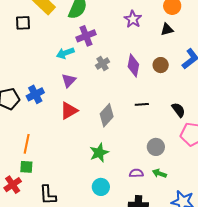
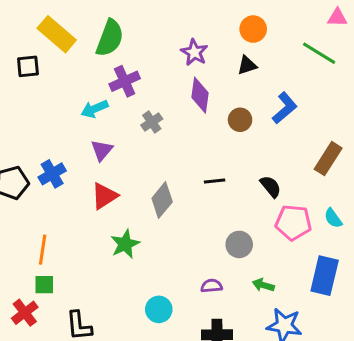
purple diamond: (133, 65) -> (200, 95), moved
green star: (99, 153) -> (125, 244), moved
green arrow: (159, 173) -> (263, 285), moved

